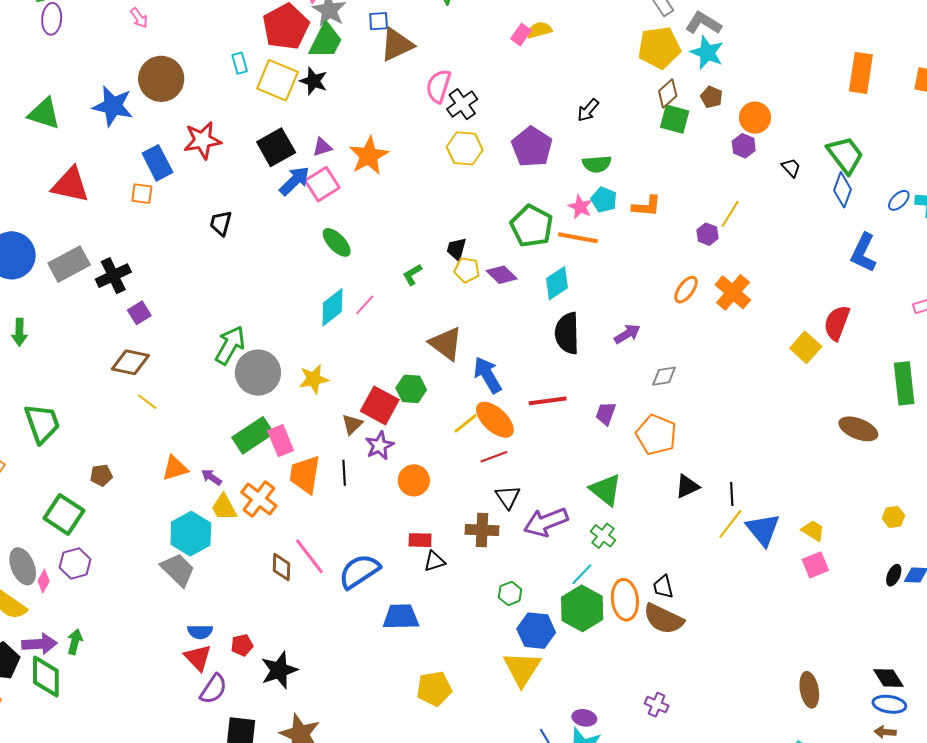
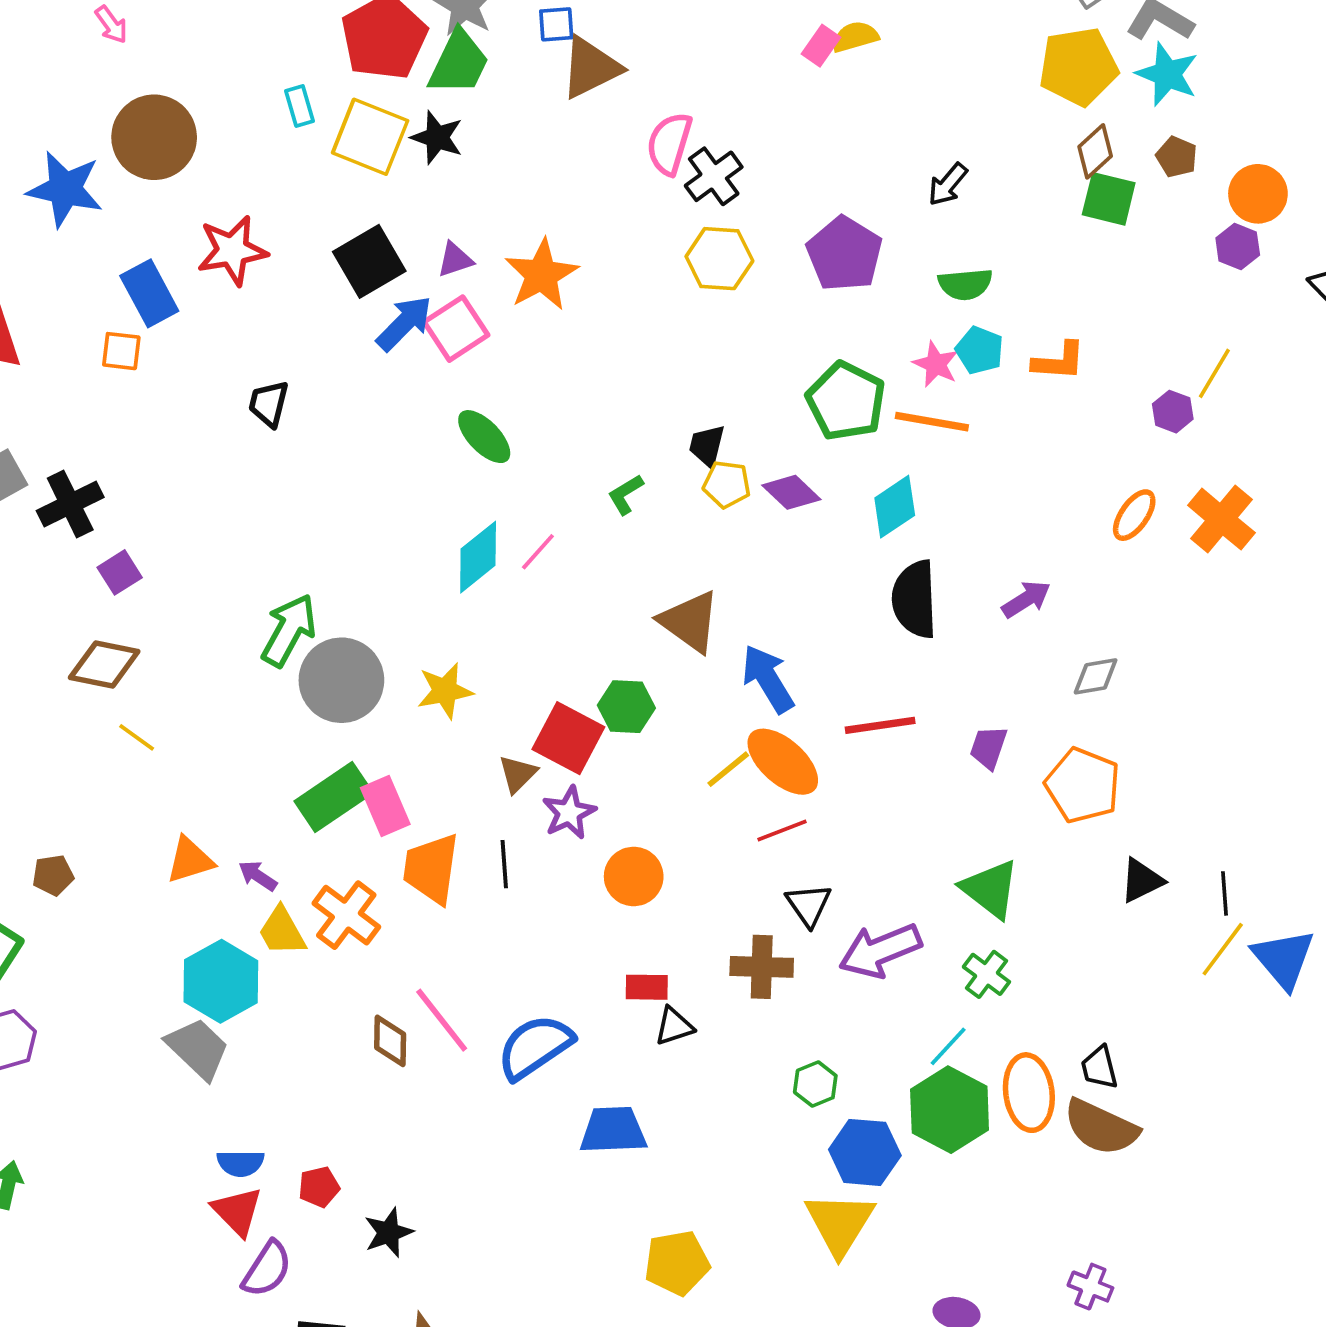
black star: (279, 670) -> (389, 1233), size x0.7

